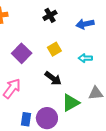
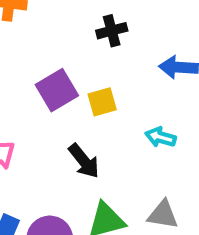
purple square: (22, 53) -> (57, 90), moved

